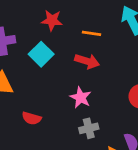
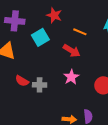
pink star: (81, 97) -> (71, 77), moved
gray cross: (89, 128) -> (40, 85), moved

